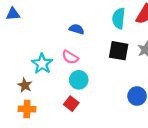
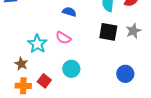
cyan circle: (79, 80) -> (71, 69), moved
red square: (71, 104) -> (44, 81), moved

